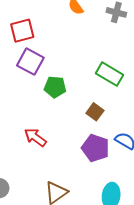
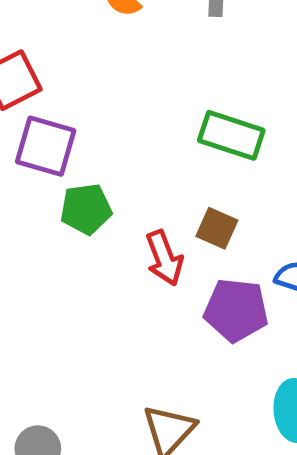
green pentagon: (55, 87) -> (86, 209), moved
red arrow: (35, 137) -> (164, 258), moved, turned -135

